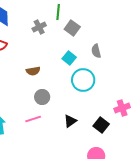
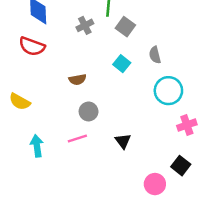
cyan circle: (83, 80) -> (168, 91), moved
black triangle: (70, 121) -> (123, 141), turned -32
black square: (101, 125) -> (181, 166), moved

